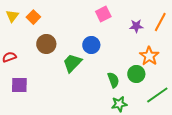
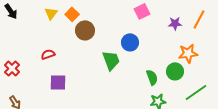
brown circle: (46, 44) -> (85, 30), moved
orange star: (149, 56) -> (188, 53), turned 30
green trapezoid: (72, 63) -> (111, 60), turned 115

